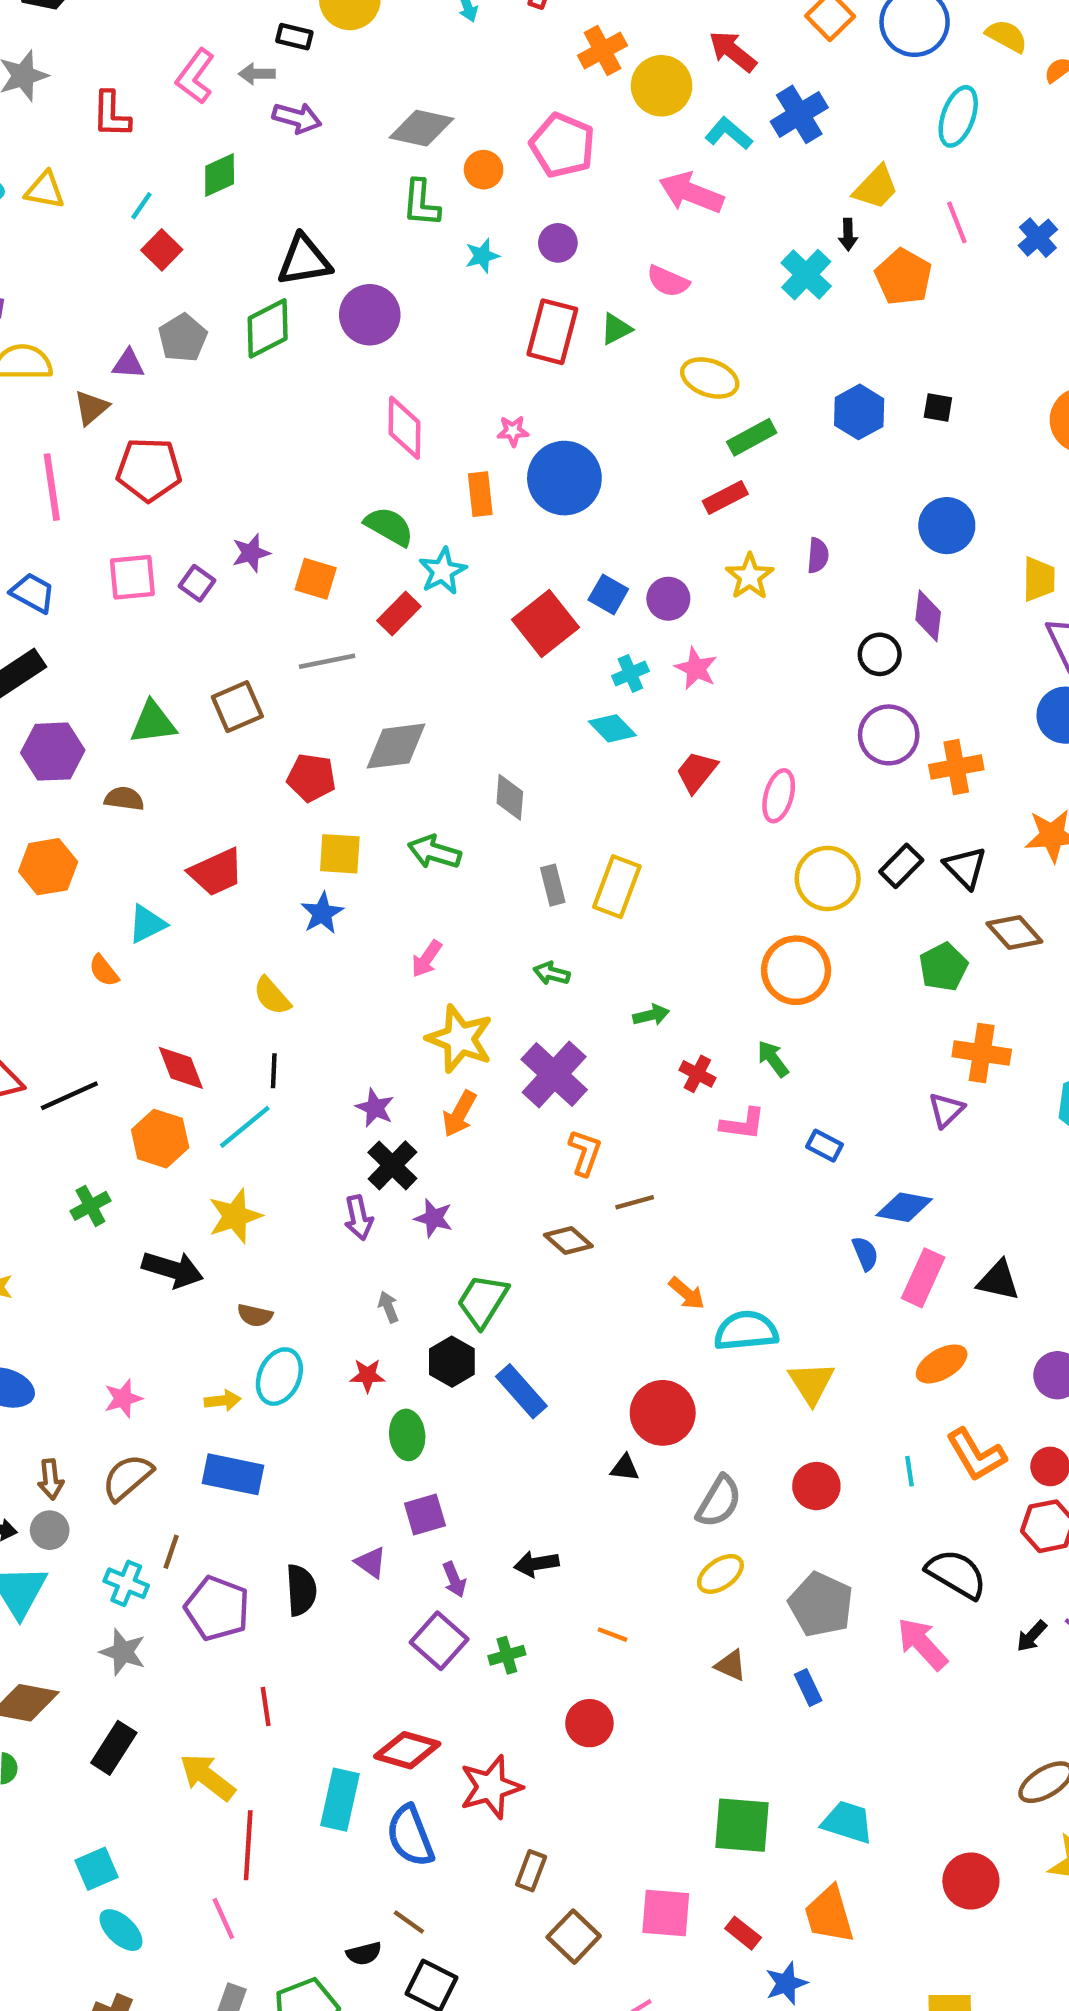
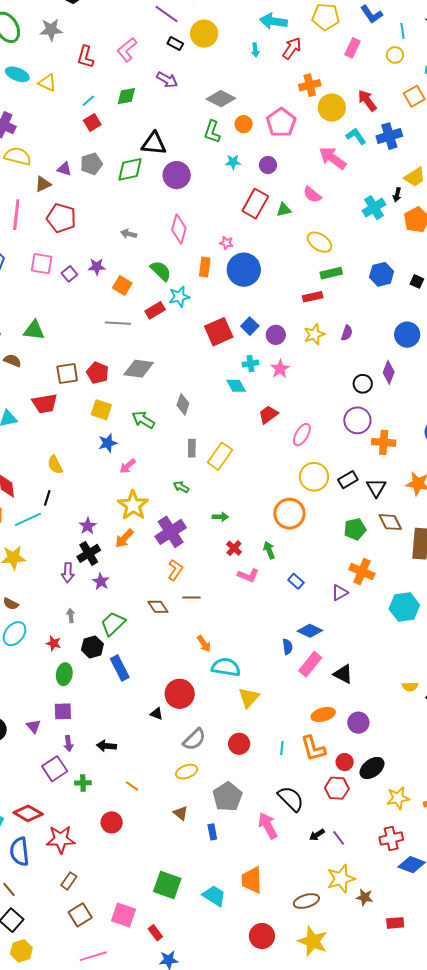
gray arrow: (257, 74) -> (129, 234), moved
brown square: (237, 707) -> (67, 374), moved
blue star: (322, 913) -> (108, 443), moved
blue rectangle: (825, 1146) -> (296, 581), moved
orange ellipse: (942, 1364) -> (323, 714), moved
orange trapezoid: (829, 1915) -> (252, 880), moved

